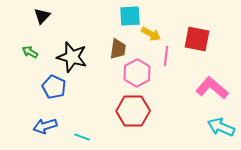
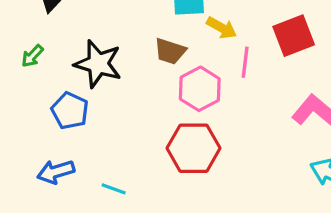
red square: (197, 39) -> (294, 36), turned -32
brown trapezoid: (118, 49) -> (170, 51), turned 100
green arrow: (30, 52) -> (32, 56), turned -77

